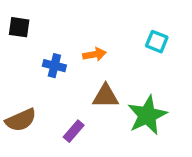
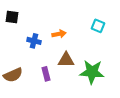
green star: (147, 115) -> (92, 72), turned 30
purple rectangle: (74, 131) -> (46, 74), moved, turned -56

